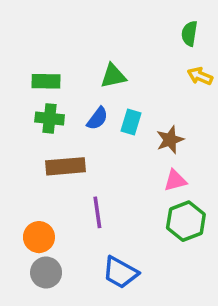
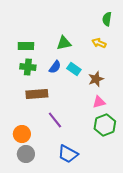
yellow arrow: (200, 76) -> (99, 43), moved
cyan rectangle: (131, 122) -> (74, 69), turned -72
purple line: (97, 212) -> (55, 120), turned -30

